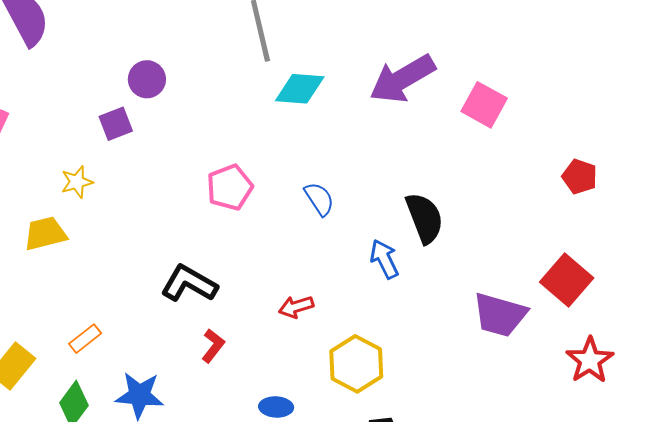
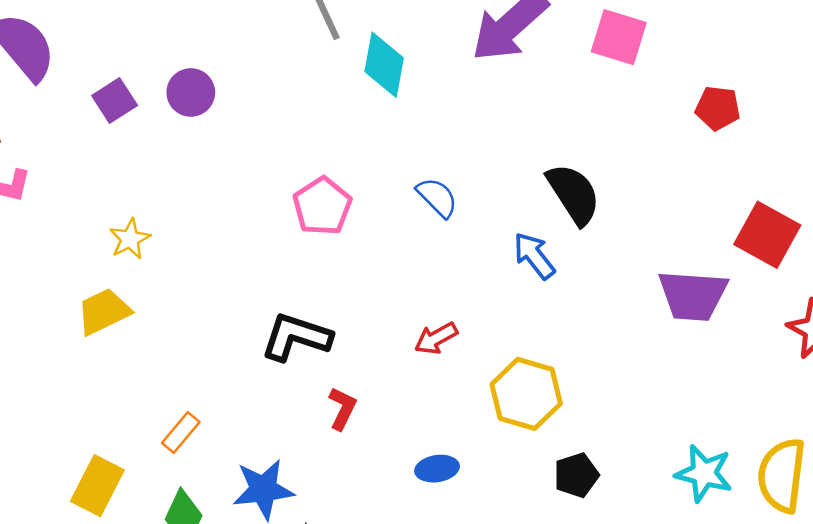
cyan diamond: (300, 89) -> (384, 65), turned -72
purple square: (116, 124) -> (115, 101), moved
red pentagon: (580, 177) -> (718, 108), moved

